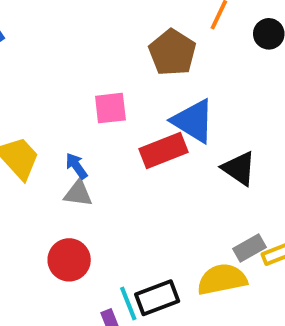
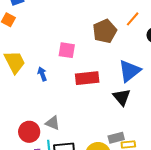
blue triangle: (193, 121) -> (129, 71), moved, turned 35
gray triangle: (78, 193) -> (53, 123), moved
red circle: (69, 260) -> (29, 132), moved

